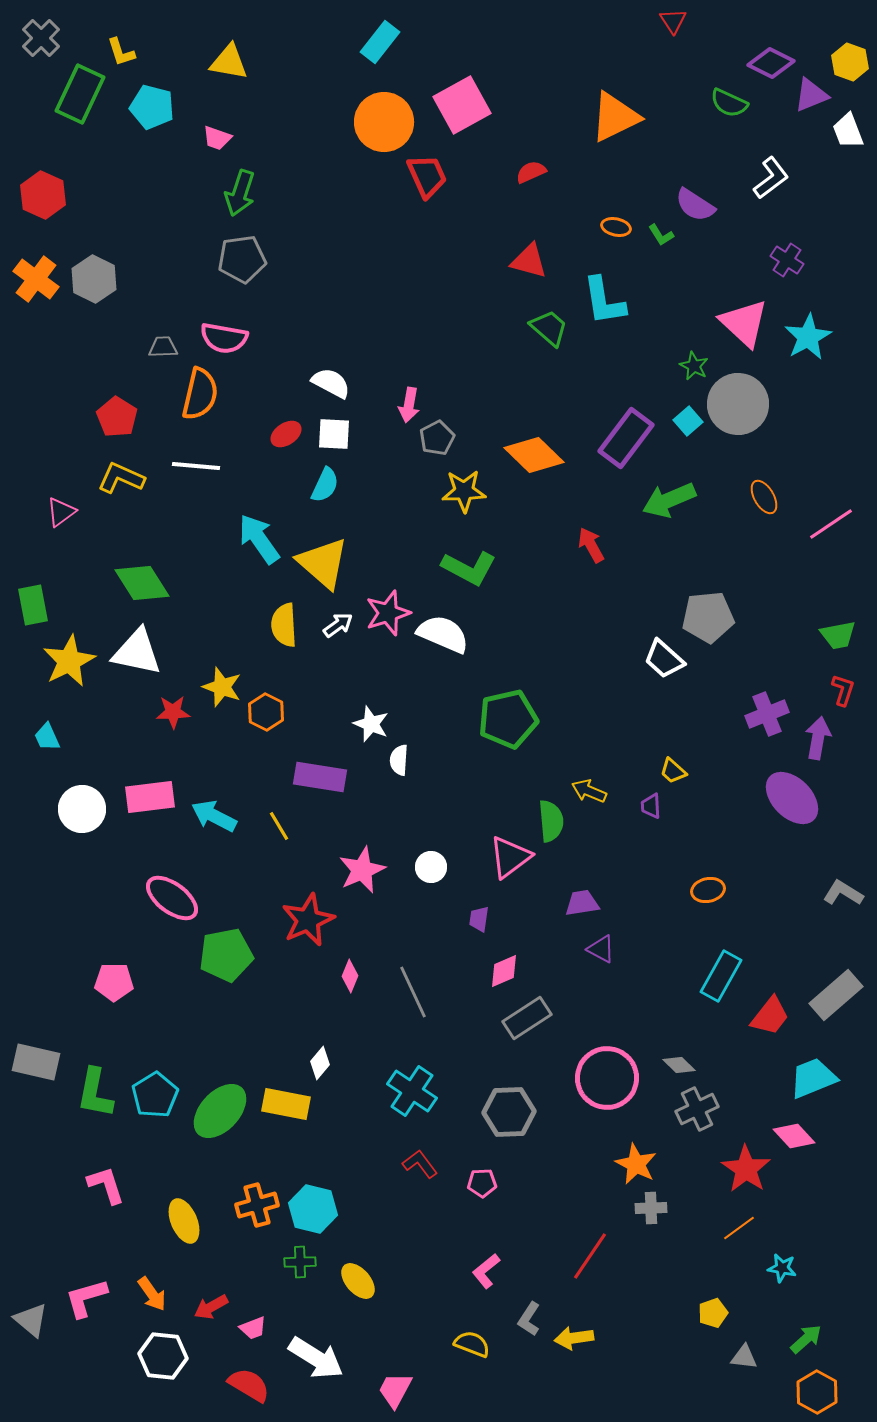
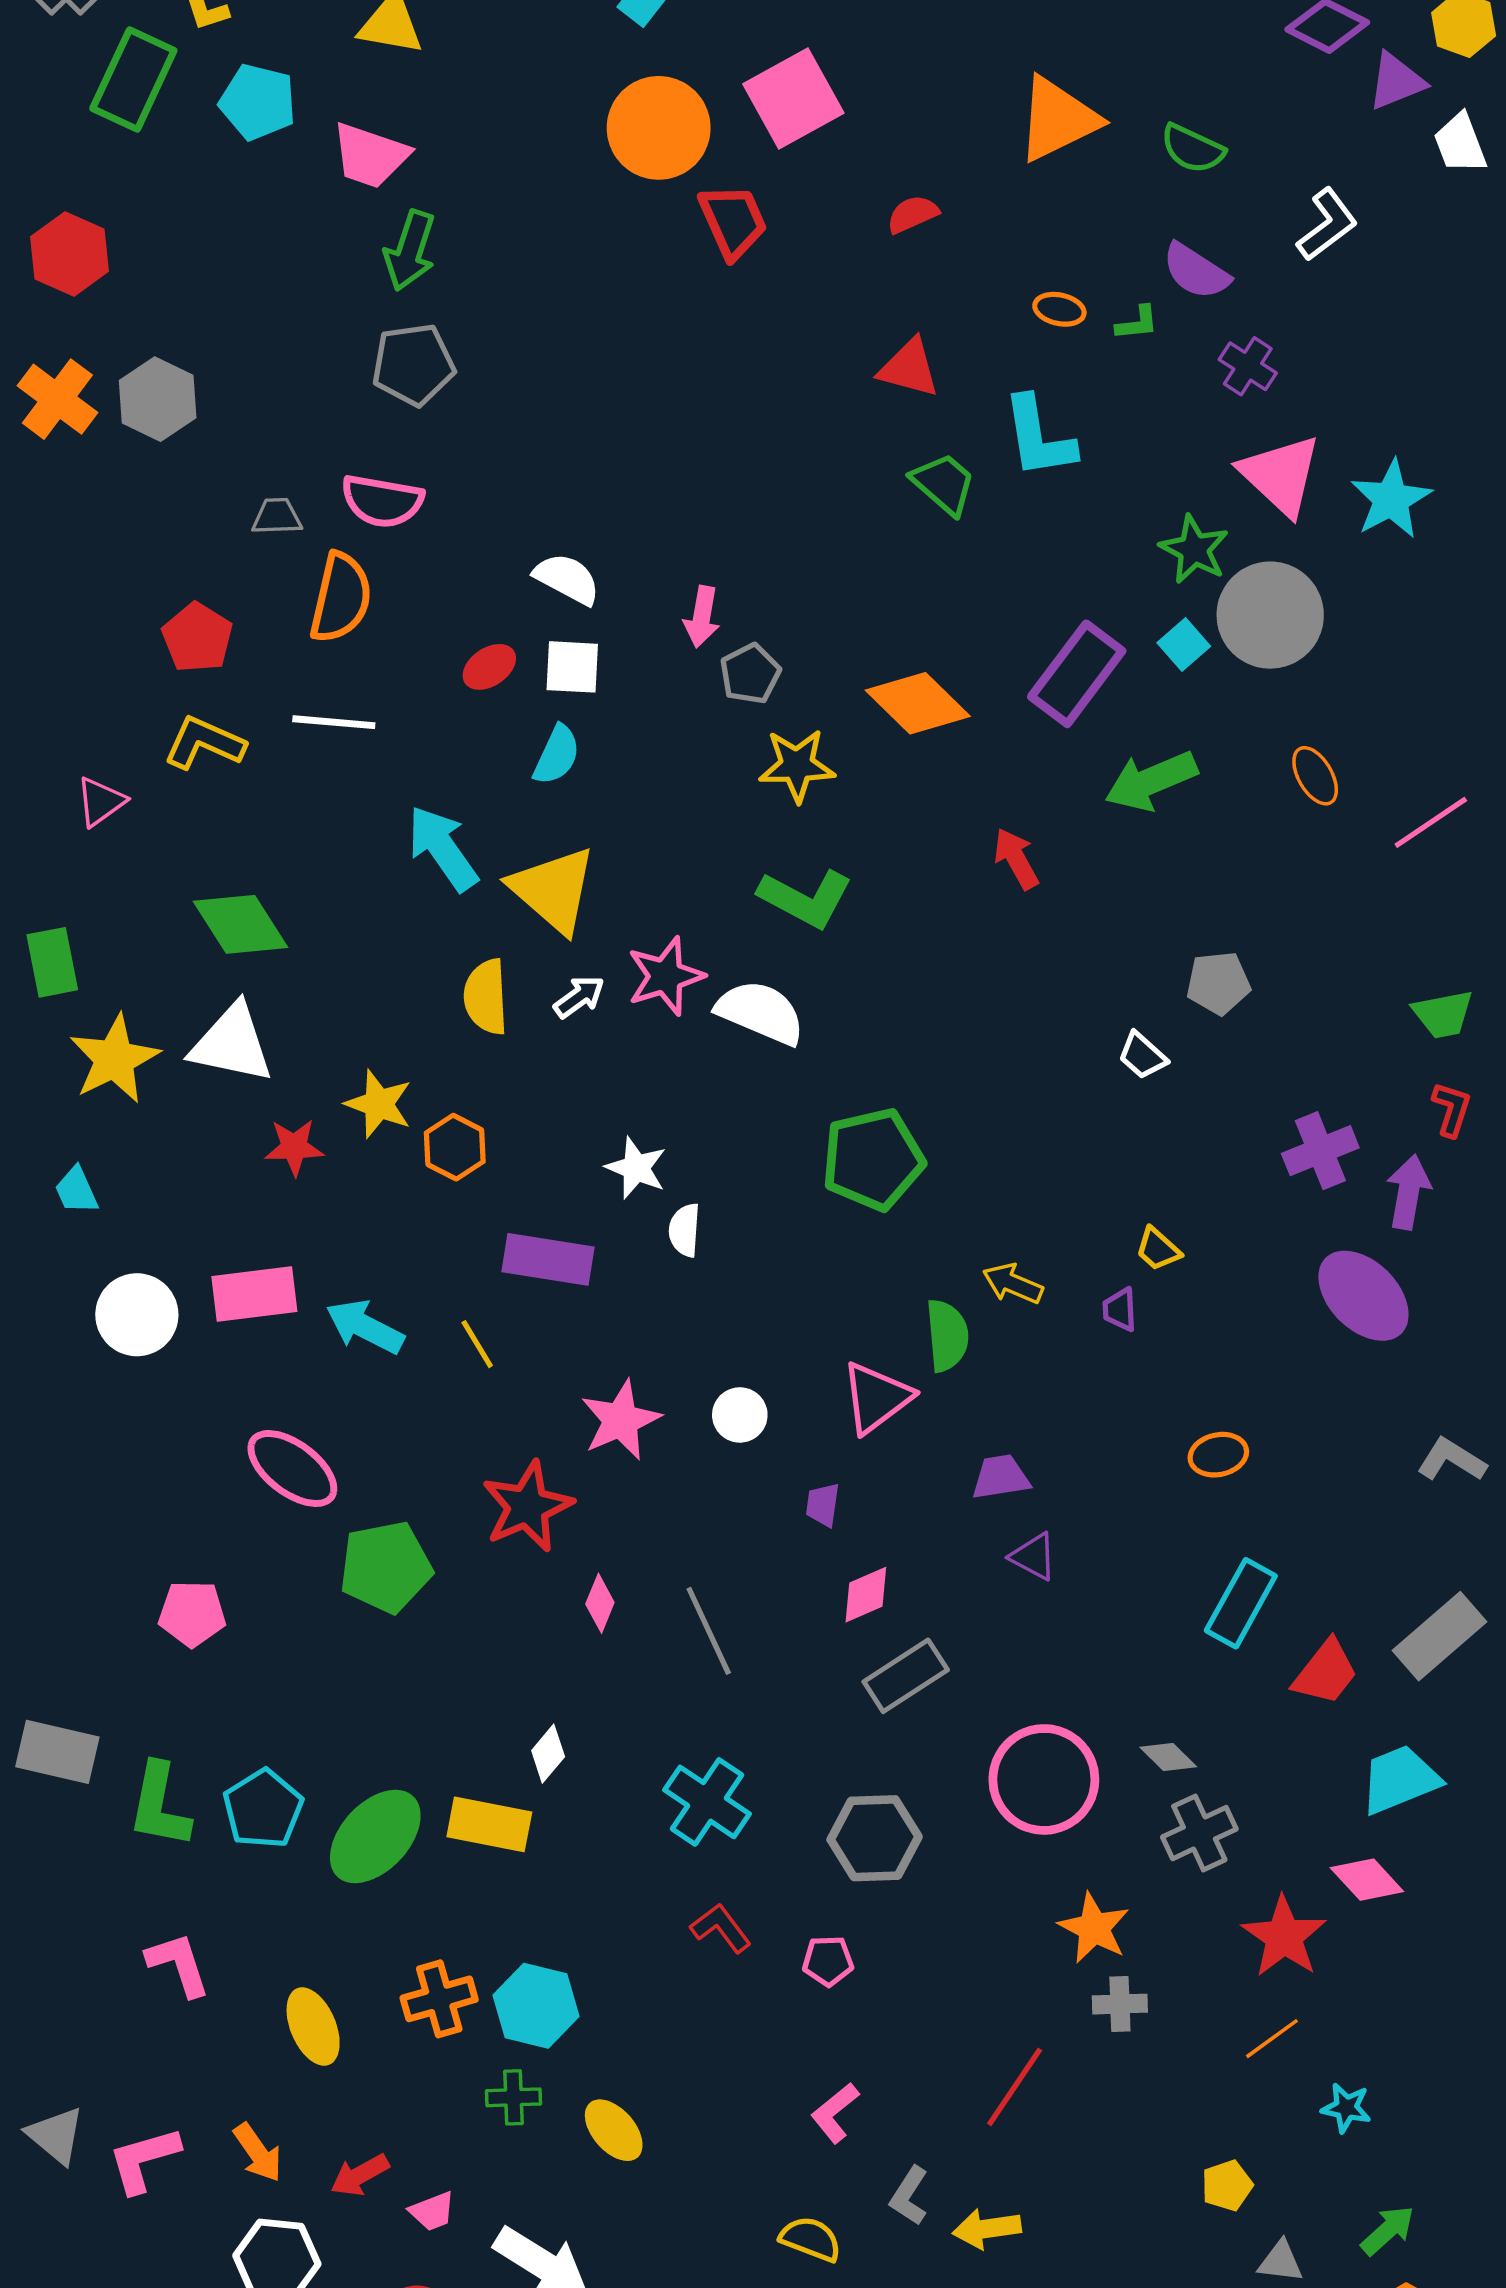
green semicircle: (729, 103) -> (1192, 149), moved
pink trapezoid: (217, 138) -> (370, 156), size x1.6
green L-shape: (661, 235) -> (1137, 323), turned -64
purple cross: (787, 260) -> (1248, 366), moved
green star: (694, 366) -> (1194, 549), size x1.4
gray pentagon: (708, 617) -> (1218, 983), size x0.7
white trapezoid: (664, 659) -> (1142, 1056), size x0.7
gray triangle: (31, 1320) -> (56, 2135), moved

